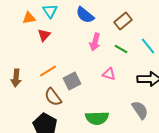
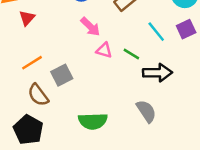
pink arrow: (95, 42) -> (90, 27), turned -60
green line: (121, 49) -> (131, 54), moved
pink triangle: (109, 74) -> (104, 50), moved

